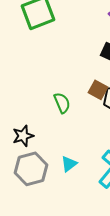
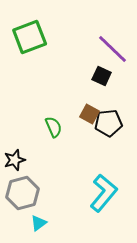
cyan triangle: (69, 164) -> (39, 223), moved

